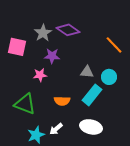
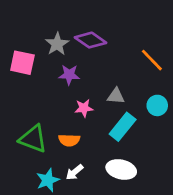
pink star: (40, 75) -> (84, 108), moved
cyan circle: (109, 77) -> (157, 105), moved
orange semicircle: (62, 101) -> (69, 140), moved

